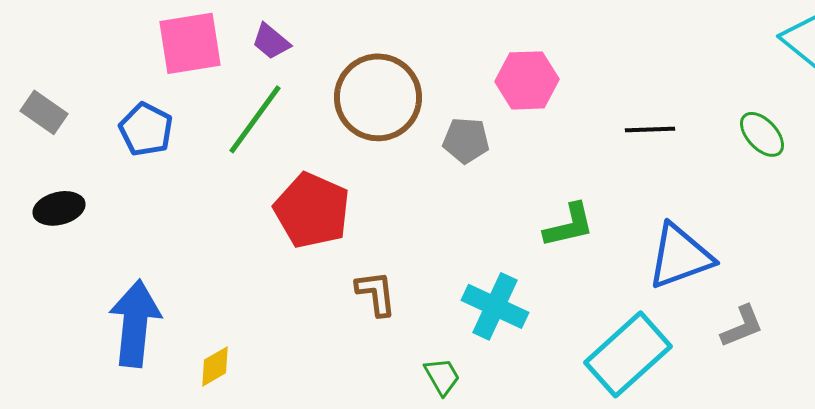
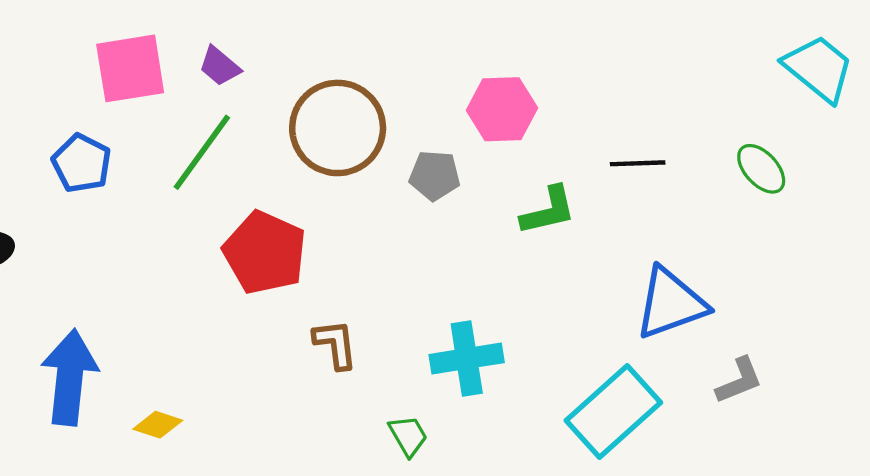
green L-shape: (569, 225) -> (548, 211), moved
cyan cross: (495, 306) -> (467, 359), turned -34
yellow diamond: (215, 366) -> (158, 425), turned 48

